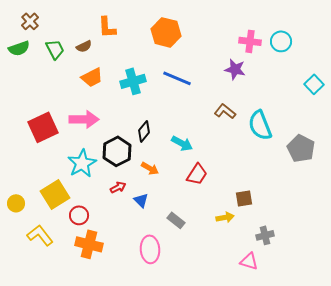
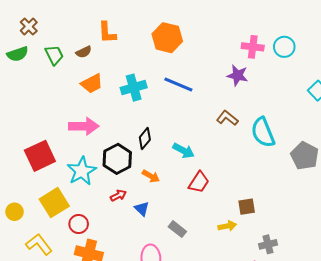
red square: (43, 127) -> (40, 156), moved

